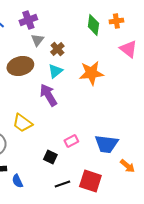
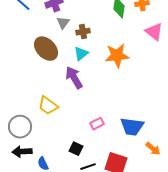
brown cross: (57, 49) -> (83, 32), turned 32
brown ellipse: (20, 66) -> (46, 49), turned 60
black square: (50, 157) -> (76, 149), moved

